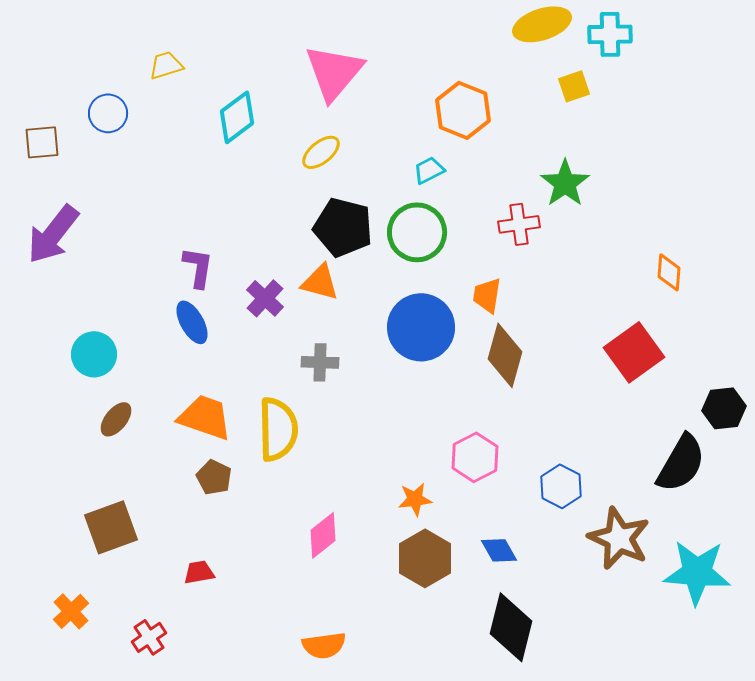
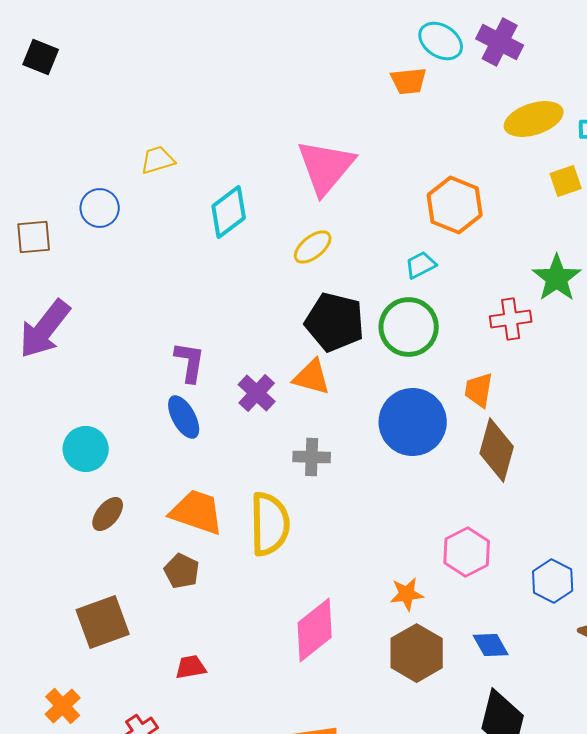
brown pentagon: (214, 477) -> (182, 571), moved
pink diamond: (323, 535) -> (315, 630), size x1.4

